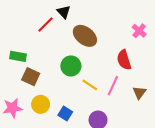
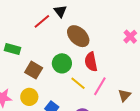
red semicircle: (124, 60) -> (91, 62), moved
brown square: (31, 77) -> (34, 70), moved

